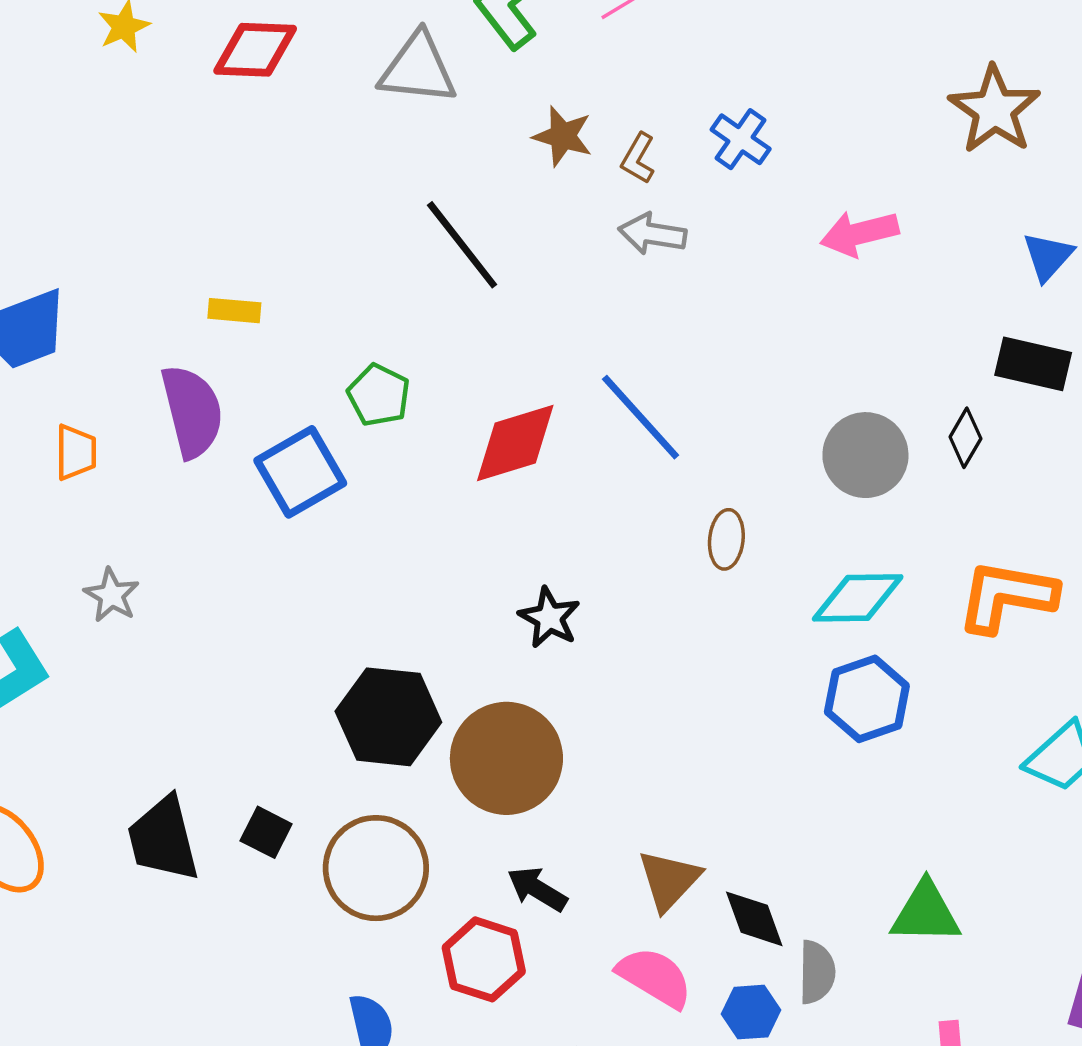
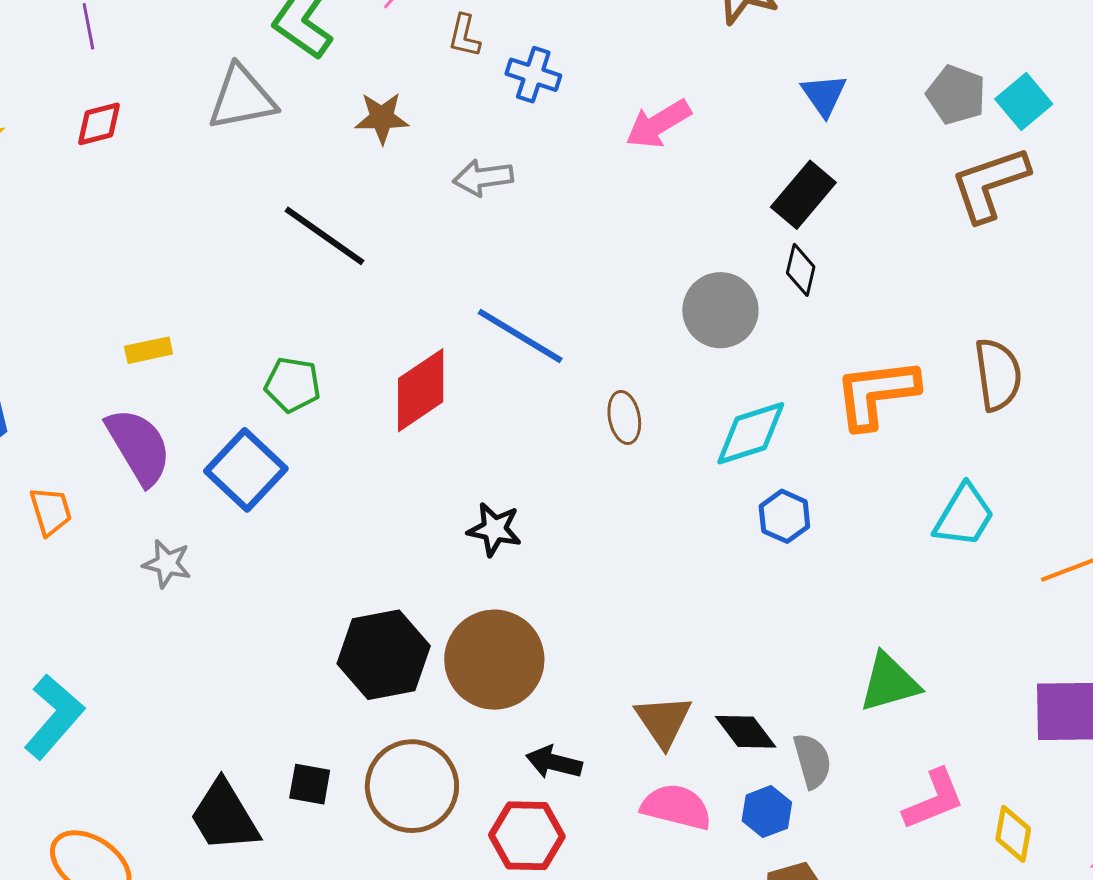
red diamond: (255, 50) -> (99, 124), size x0.7
brown L-shape: (638, 158) -> (464, 36), moved
black rectangle: (1033, 364) -> (803, 195), moved, turned -46
gray star: (112, 595) -> (167, 564), moved
blue hexagon: (867, 699) -> (784, 516), size x0.7

